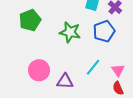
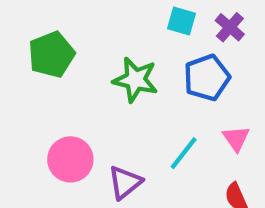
pink triangle: (118, 70) -> (236, 138), moved
purple triangle: (65, 81) -> (125, 182), turned -42

